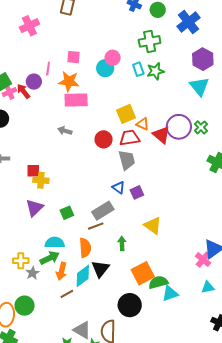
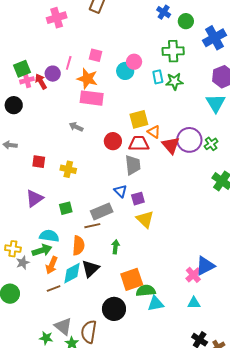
yellow cross: (41, 180) -> (68, 169), moved
yellow triangle: (153, 226) -> (145, 219), moved

